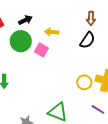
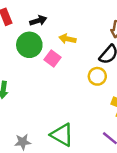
yellow circle: (84, 82) -> (97, 76), moved

